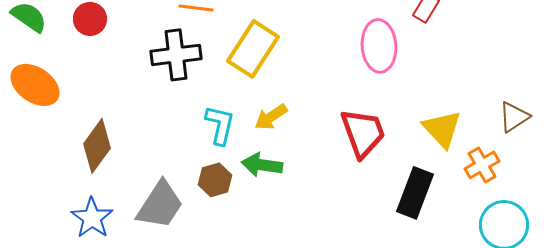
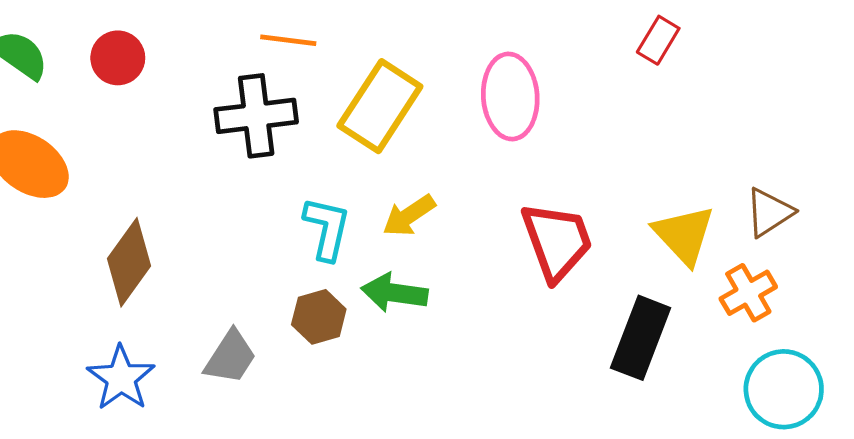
pink ellipse: (379, 46) -> (510, 97), moved
brown triangle: (514, 117) -> (769, 212), moved
gray trapezoid: (160, 205) -> (230, 357), size x0.7

